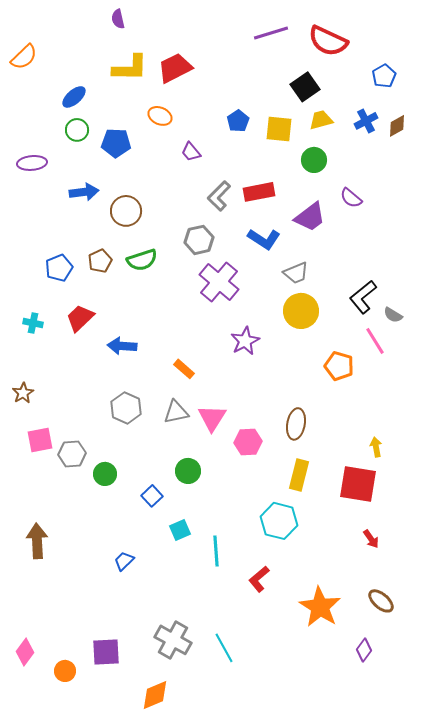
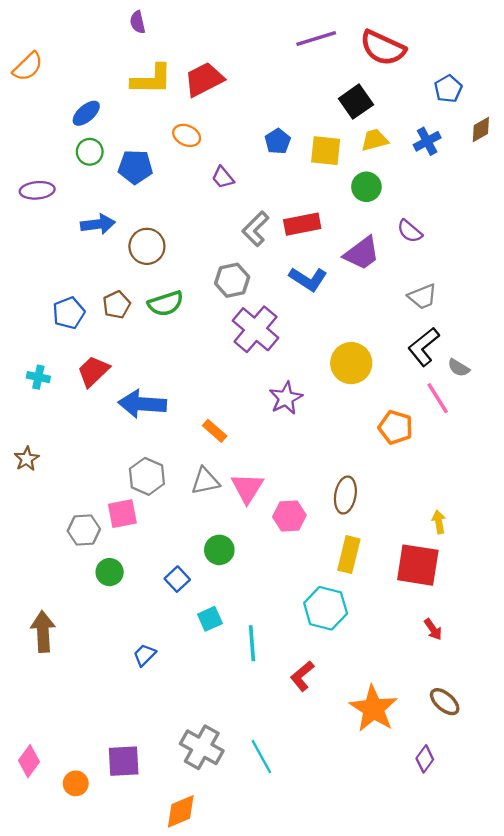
brown diamond: (397, 126) -> (481, 130), moved
gray trapezoid: (296, 273) -> (422, 297), moved
blue arrow: (122, 346) -> (142, 404), size x1.4
pink square: (40, 440) -> (122, 514), moved
green circle: (105, 474) -> (110, 572), moved

